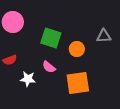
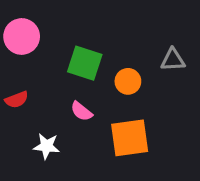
white star: (28, 79) -> (47, 146), moved

